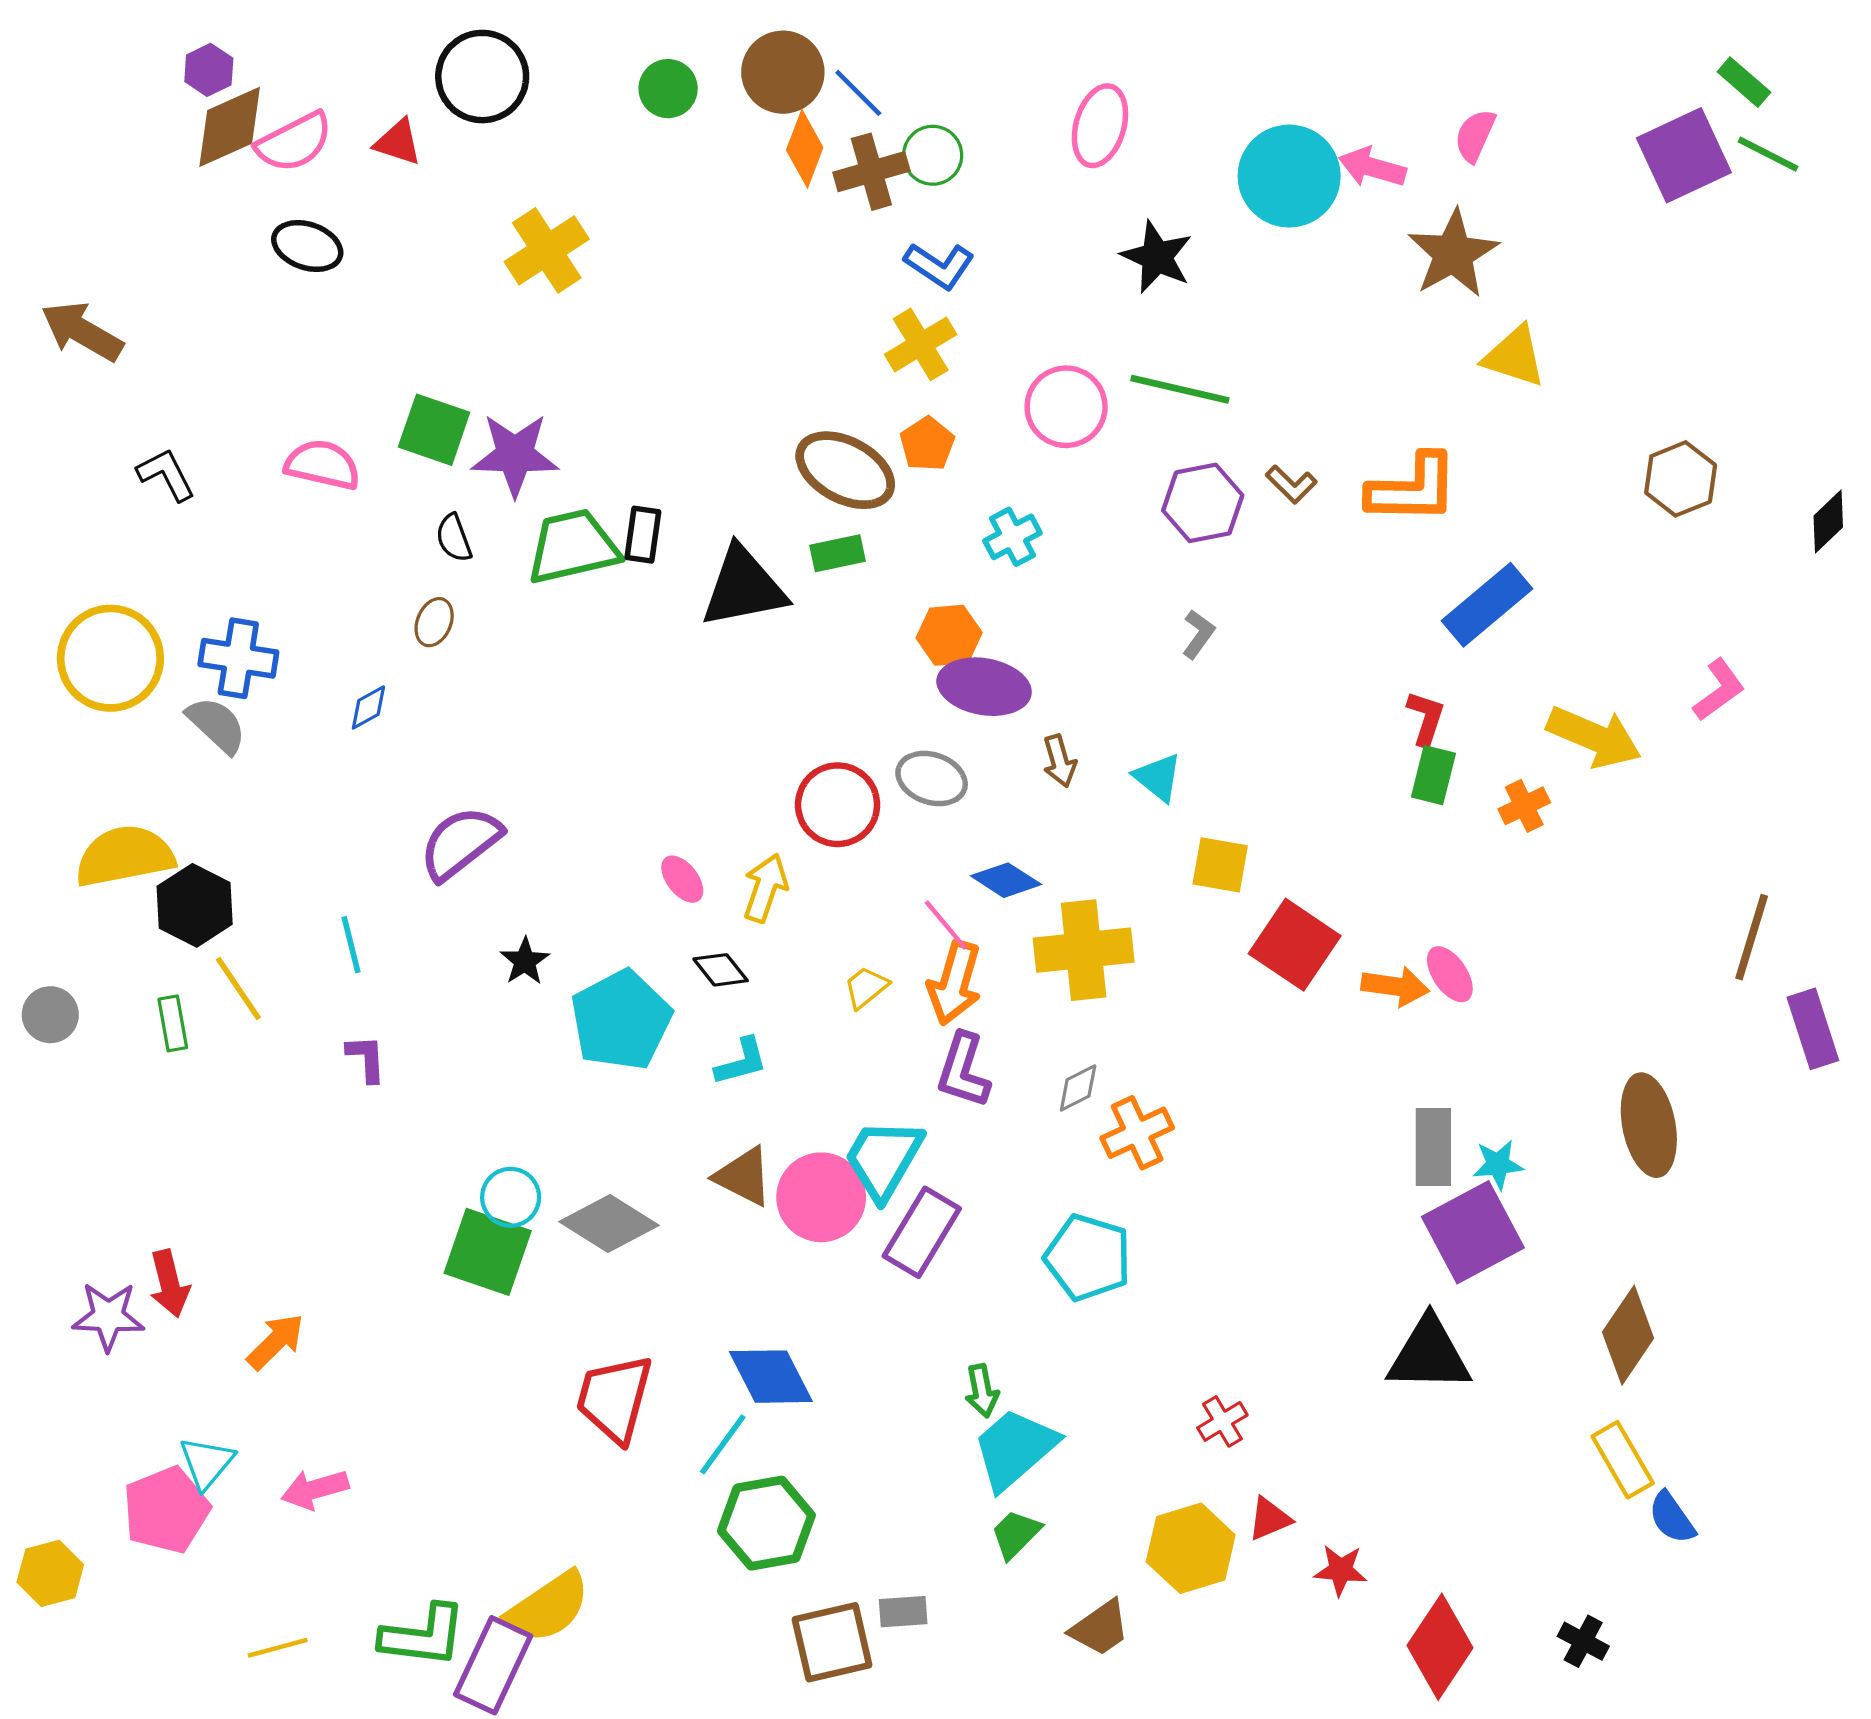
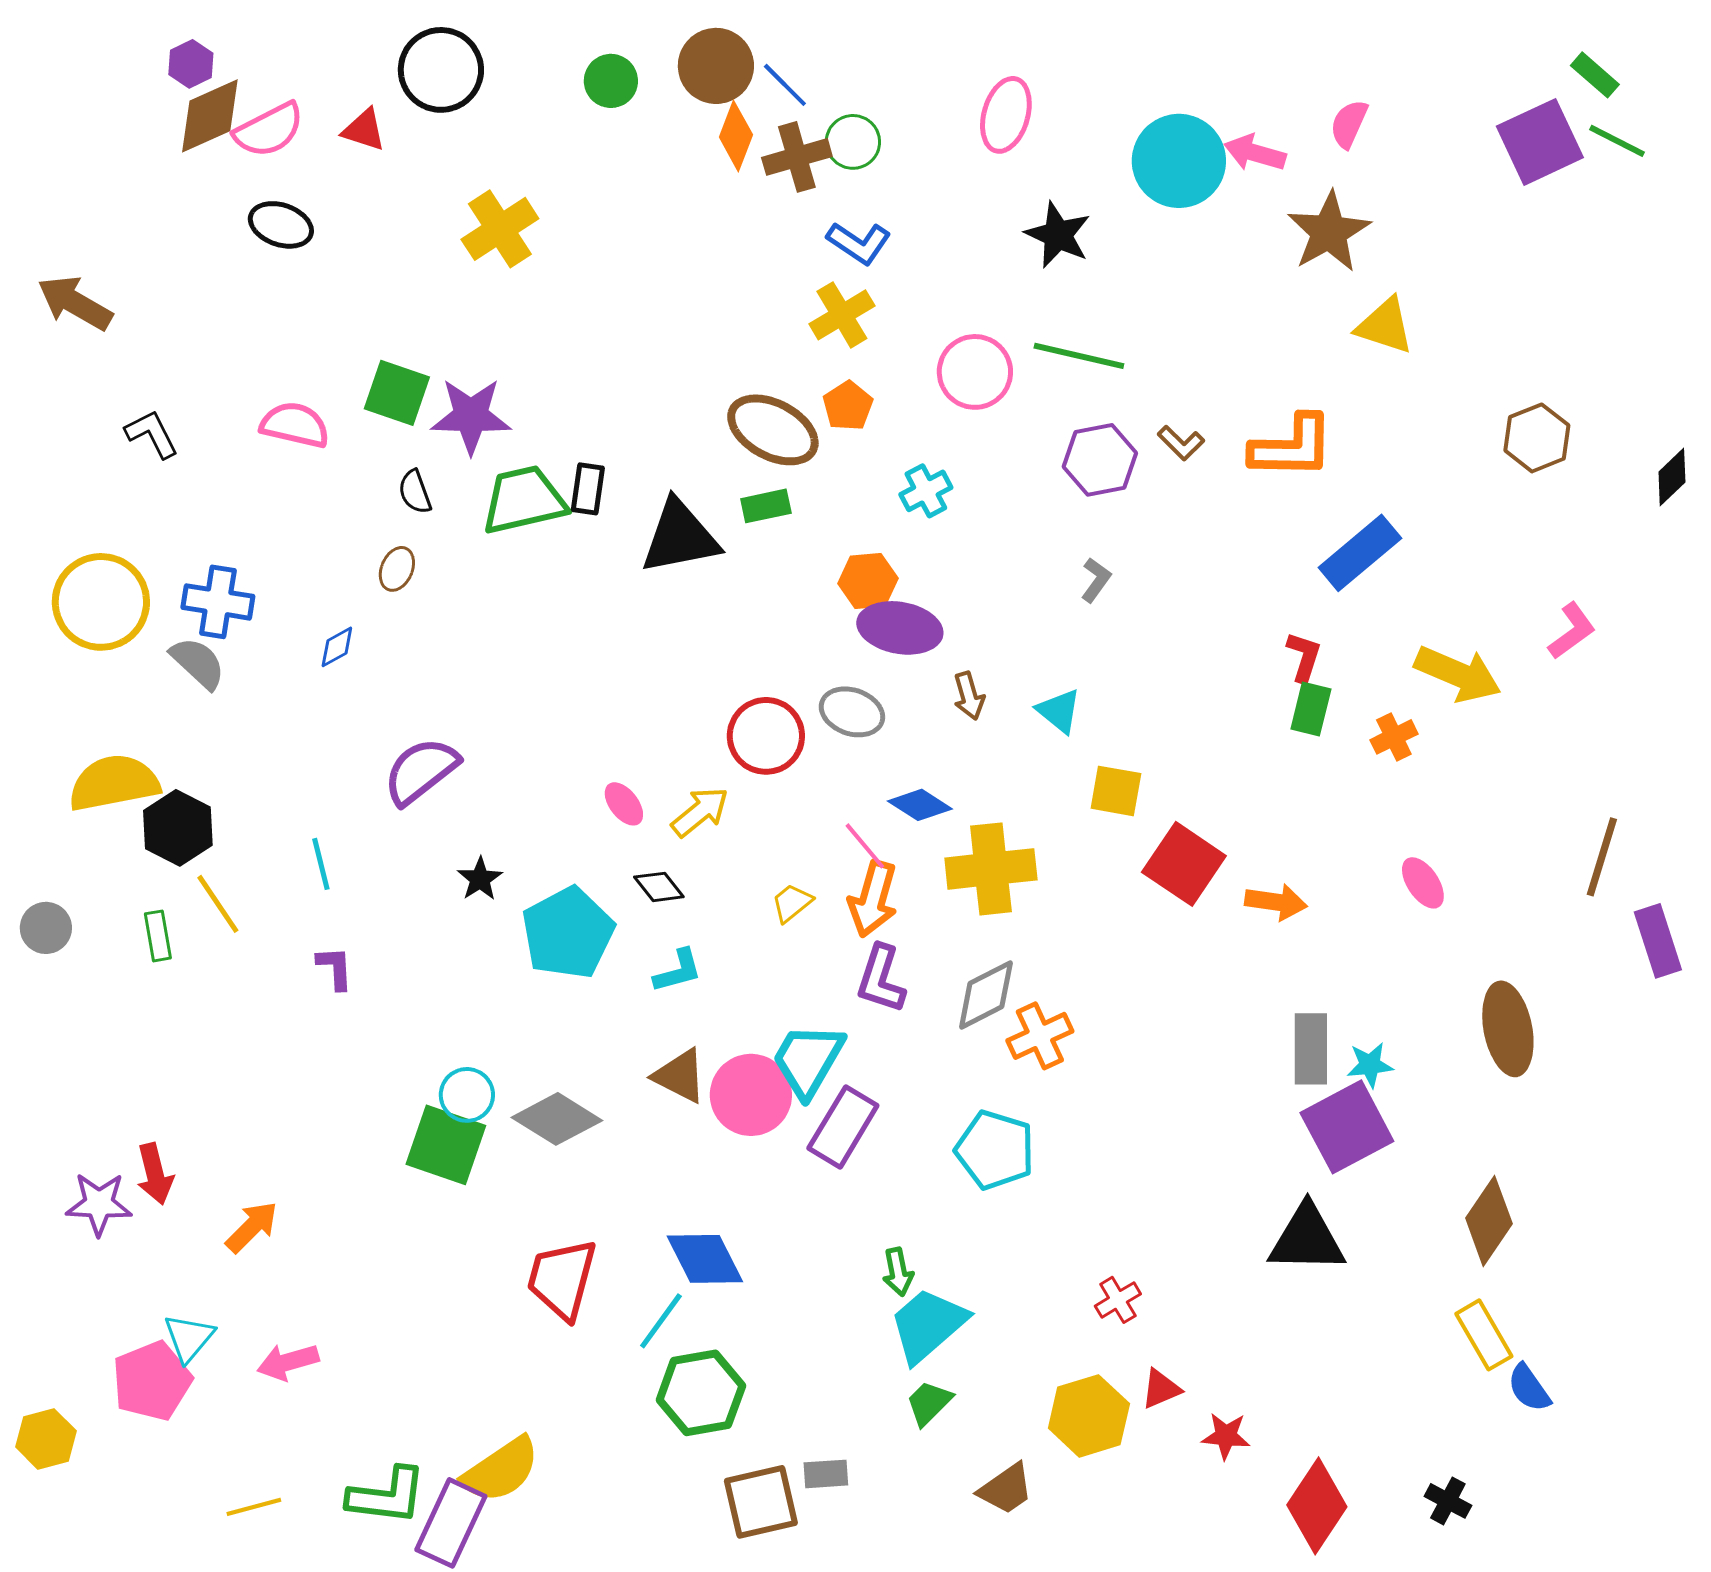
yellow arrow: (765, 888) -> (700, 812), turned 32
pink ellipse: (1450, 974) -> (1423, 883), moved
gray diamond: (1078, 1088) -> (986, 995), size x1.6

